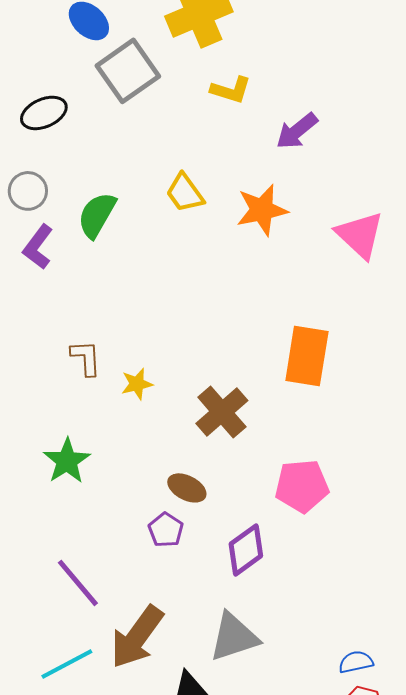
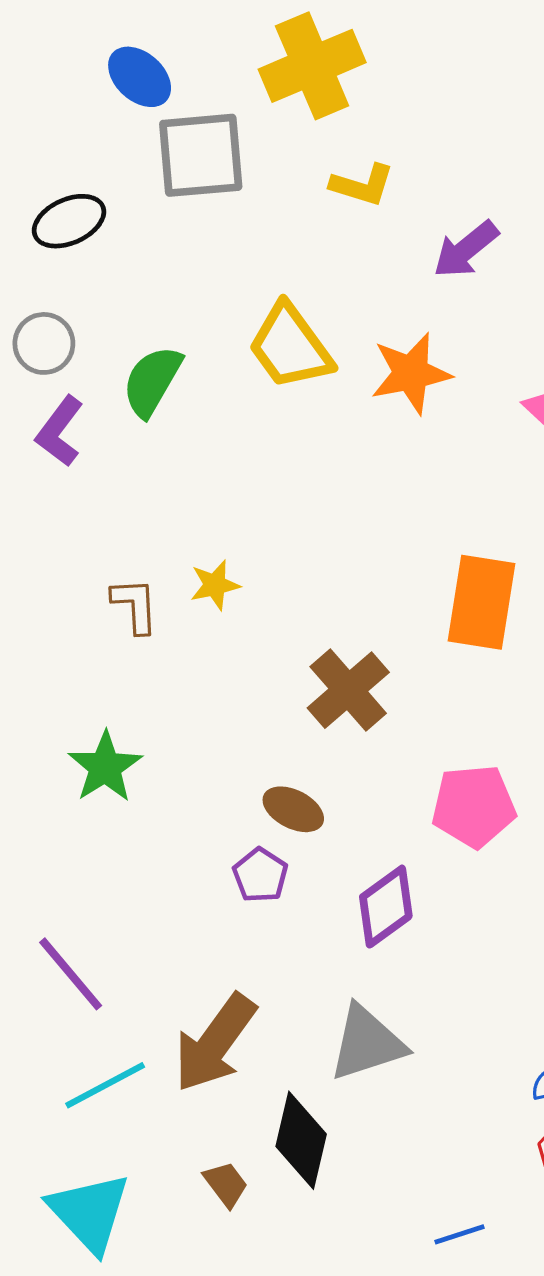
gray square: (128, 71) -> (201, 155), turned 30
yellow trapezoid: (185, 193) -> (290, 347), size x1.4
yellow star: (137, 384) -> (215, 585), moved
purple line: (78, 583) -> (71, 974), moved

